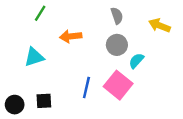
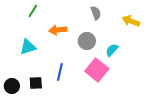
gray circle: (117, 45) -> (87, 41), moved
blue line: (86, 88) -> (60, 72), moved

